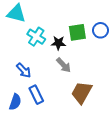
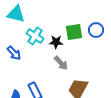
blue arrow: (24, 70) -> (14, 53), moved

